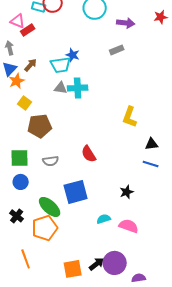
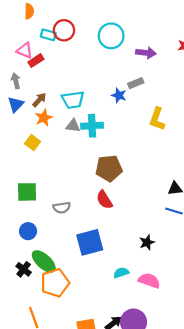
blue star: (73, 55) -> (119, 95), moved
orange star: (17, 81) -> (44, 118), moved
yellow L-shape: (130, 117) -> (157, 119), moved
brown pentagon: (40, 126) -> (109, 168), moved
green square: (20, 158) -> (27, 192), moved
green ellipse: (50, 207) -> (44, 261), moved

